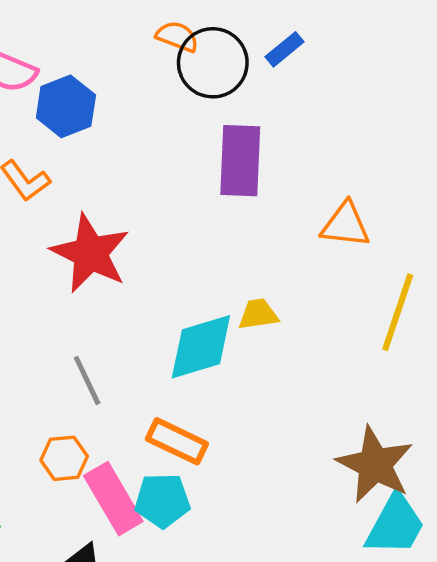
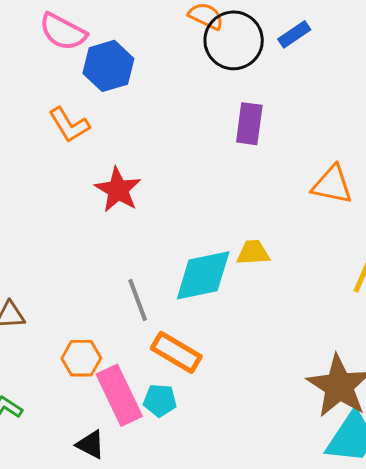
purple rectangle: (240, 161) -> (249, 124), size x0.7
red star: (90, 253) -> (118, 190), size x0.7
gray line: (87, 380) -> (138, 300), moved
cyan pentagon: (162, 500) -> (160, 400), size x0.7

